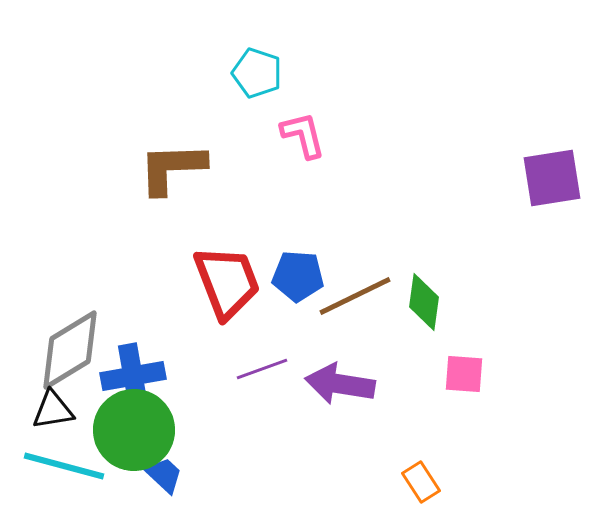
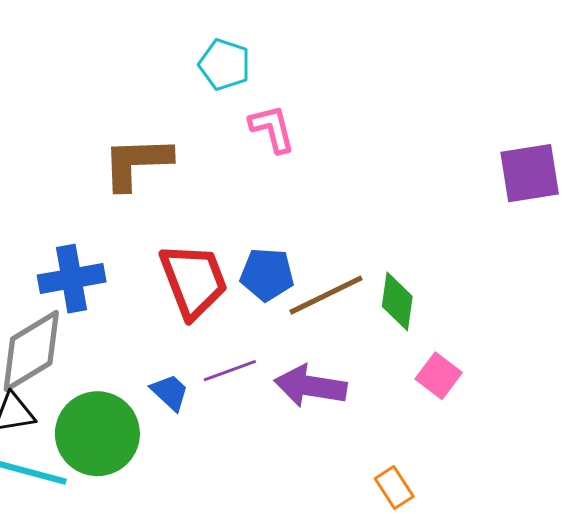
pink square: (464, 374) -> (439, 376), turned 33
blue cross: (133, 376) -> (72, 279), moved
blue trapezoid: (164, 475) -> (170, 392), moved

